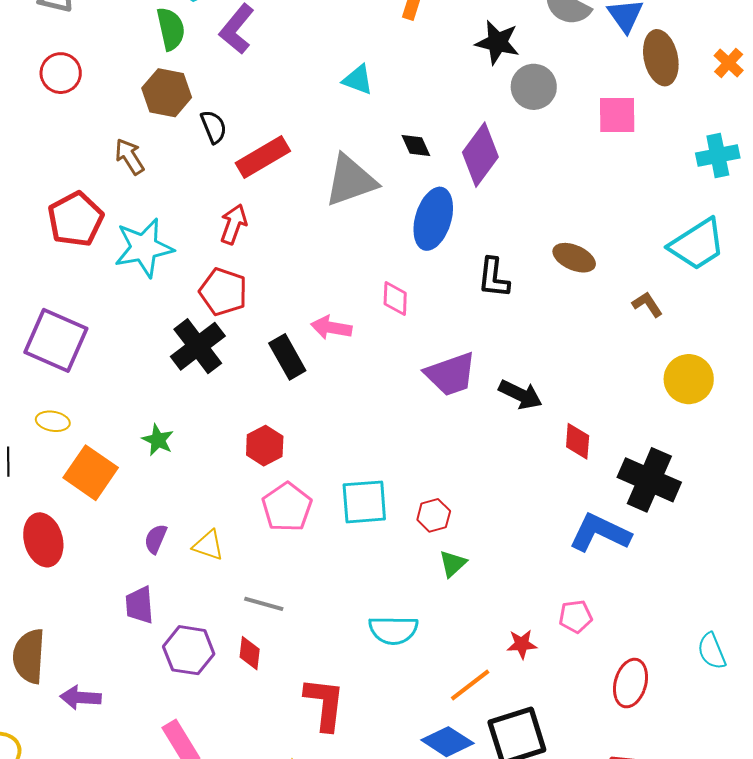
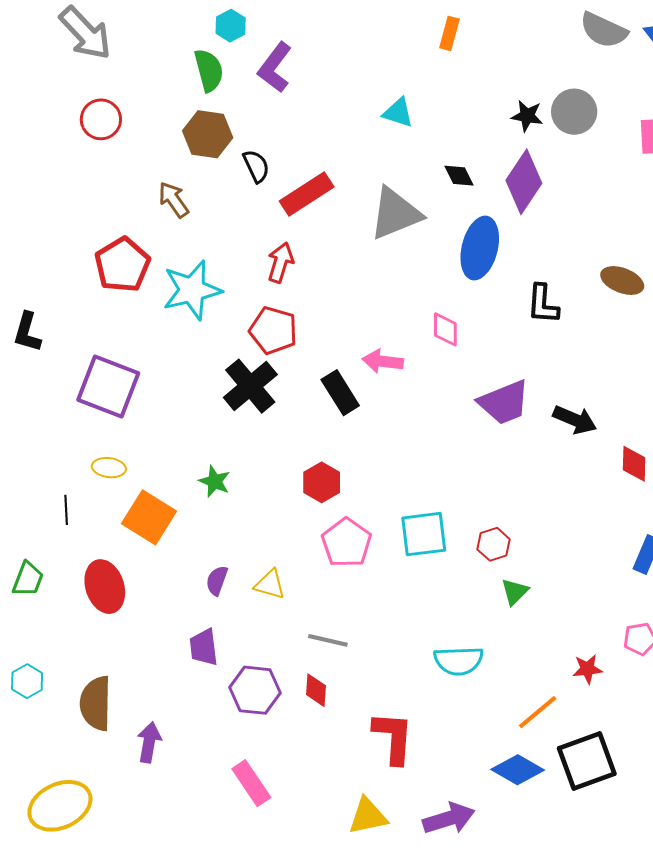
black star: (497, 42) -> (527, 116), moved, size x0.7
purple arrow: (81, 698) -> (149, 742), turned 99

